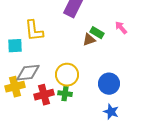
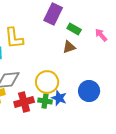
green rectangle: (97, 33) -> (74, 29), moved
blue star: (111, 112) -> (59, 98), moved

